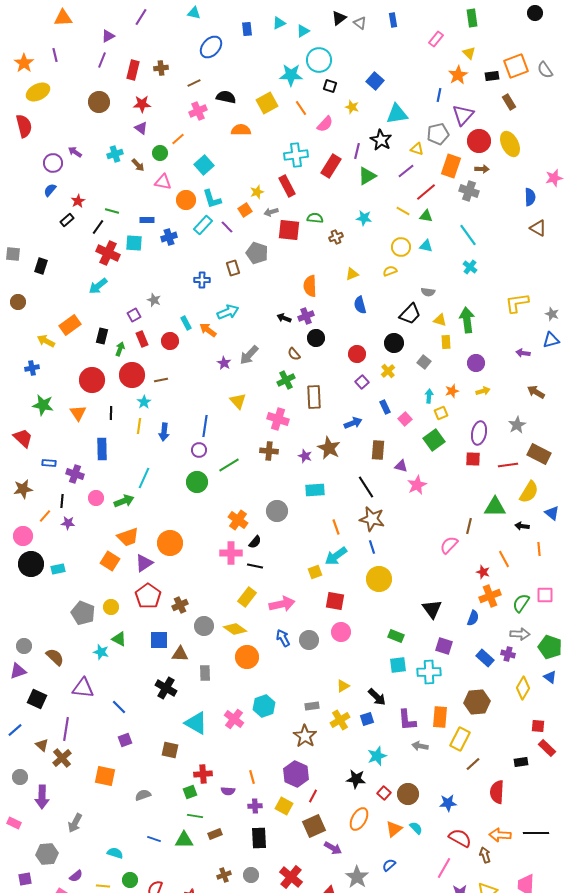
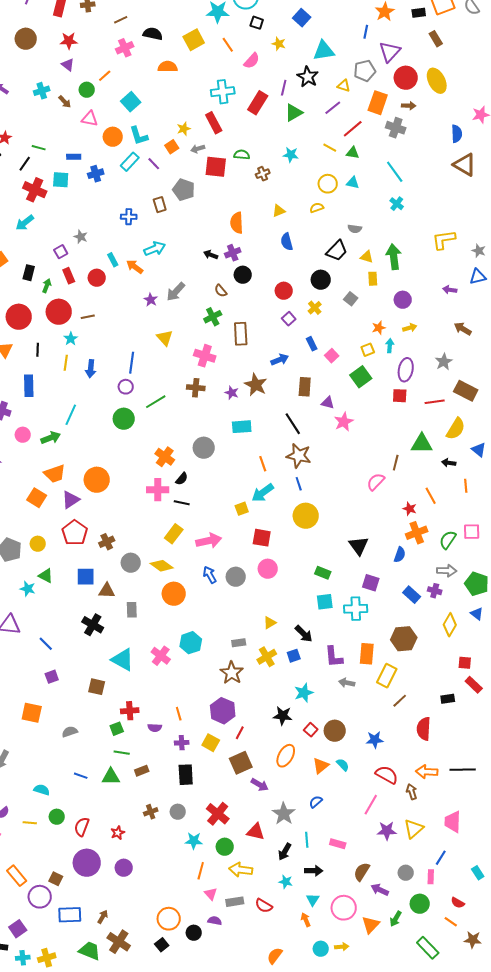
brown triangle: (538, 228) -> (465, 165), size x1.4
cyan arrow: (429, 396) -> (390, 346), moved

